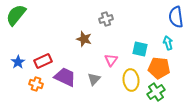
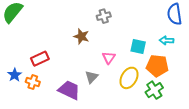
cyan arrow: (168, 43) -> (166, 40), turned -72
blue star: (18, 62) -> (15, 75), moved
purple trapezoid: (65, 77) -> (69, 90), moved
yellow ellipse: (131, 80) -> (129, 78), turned 35

